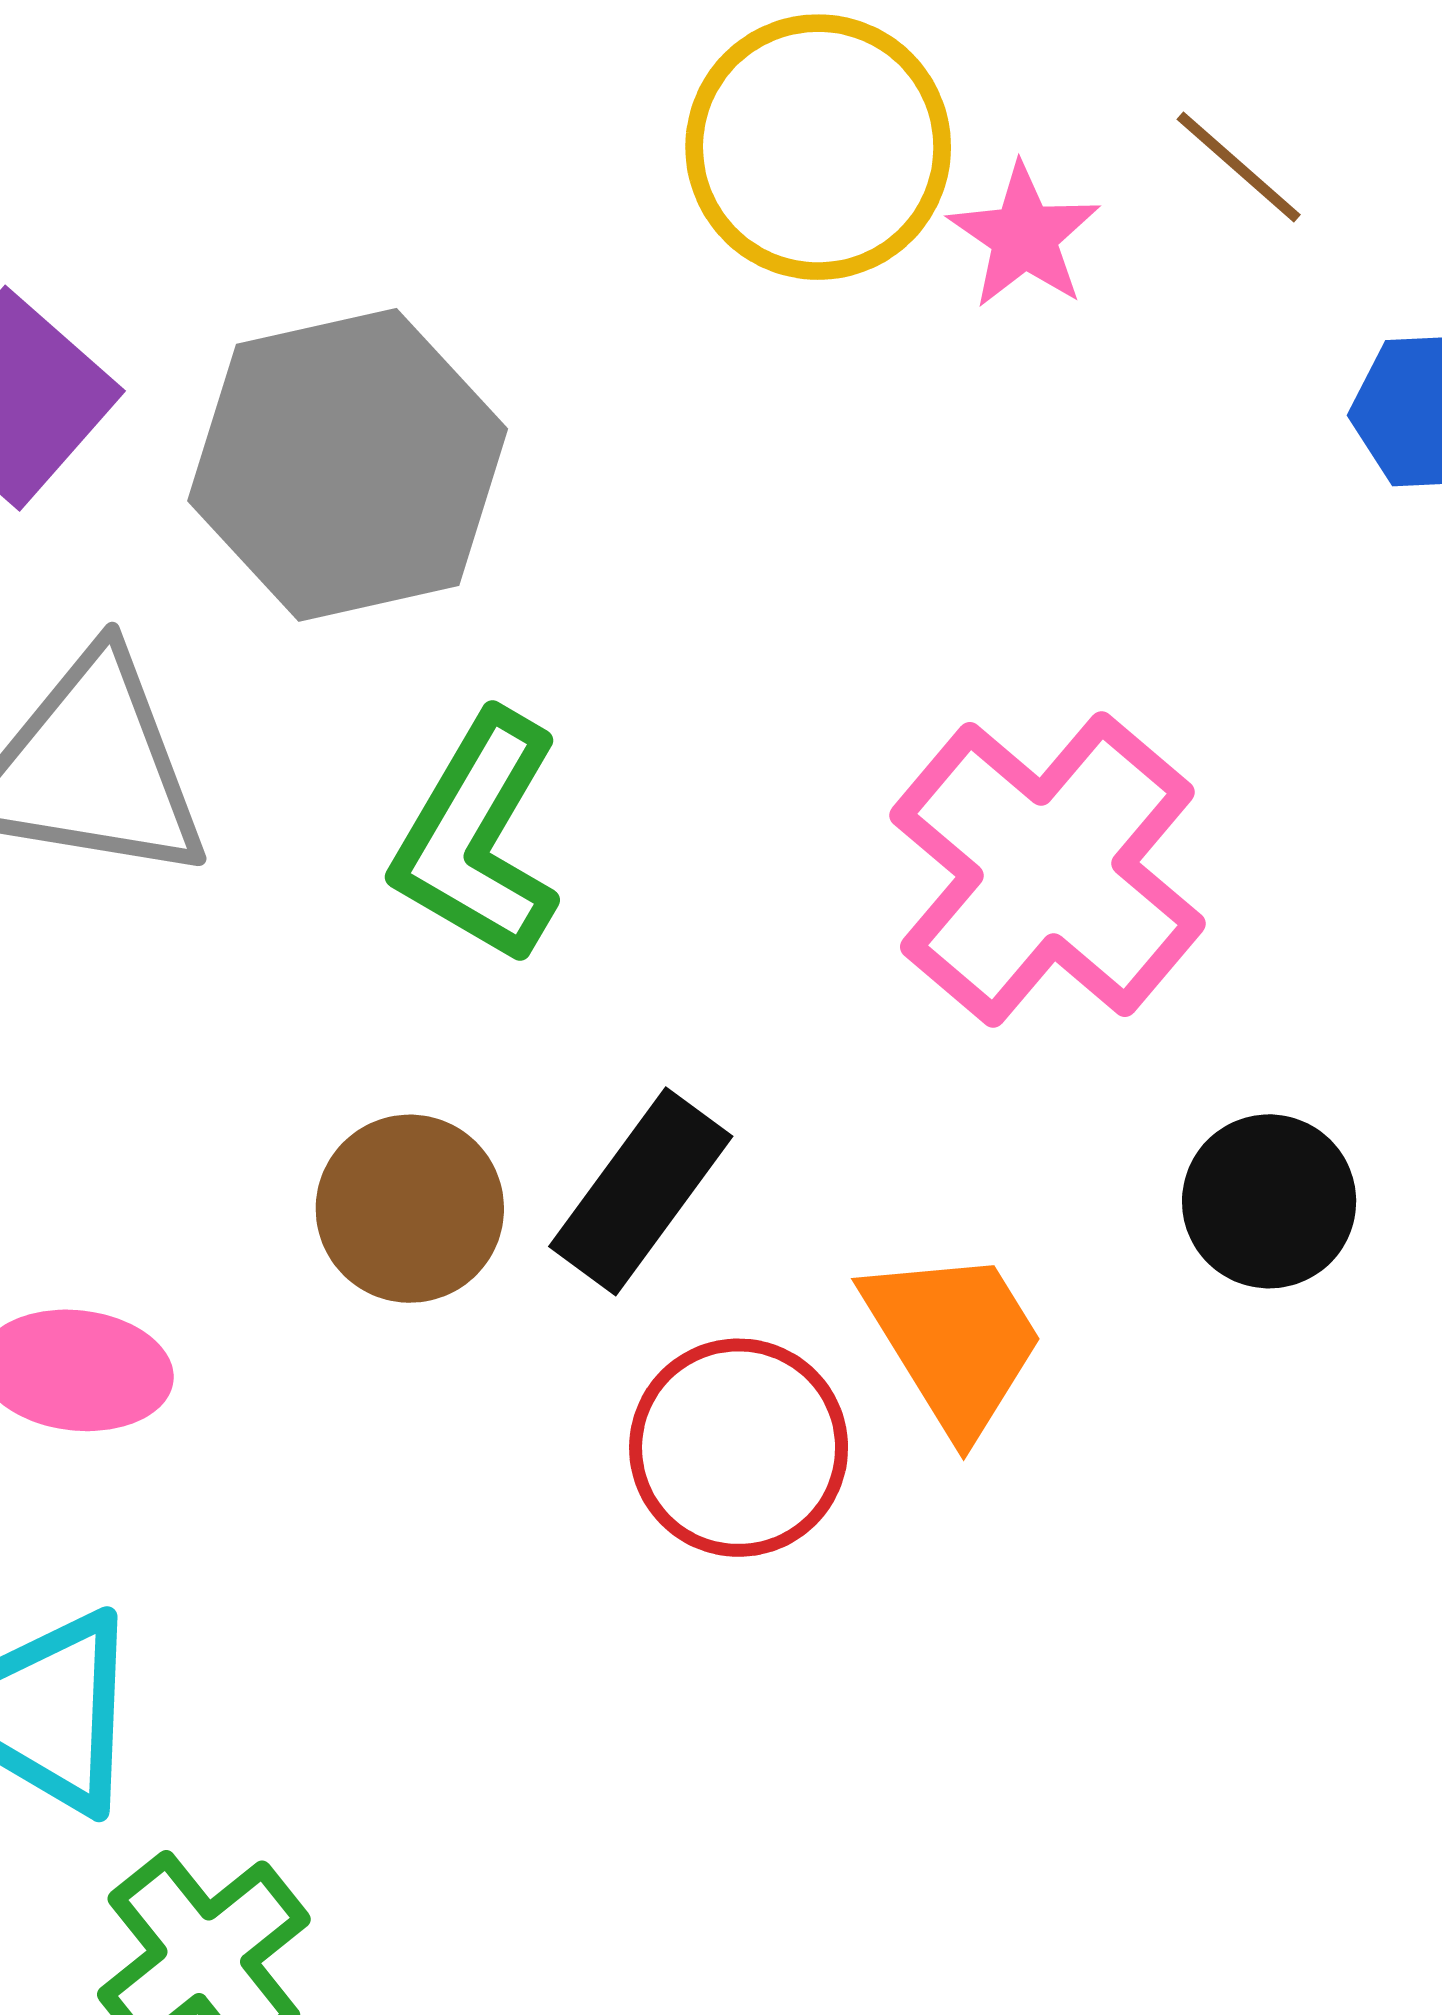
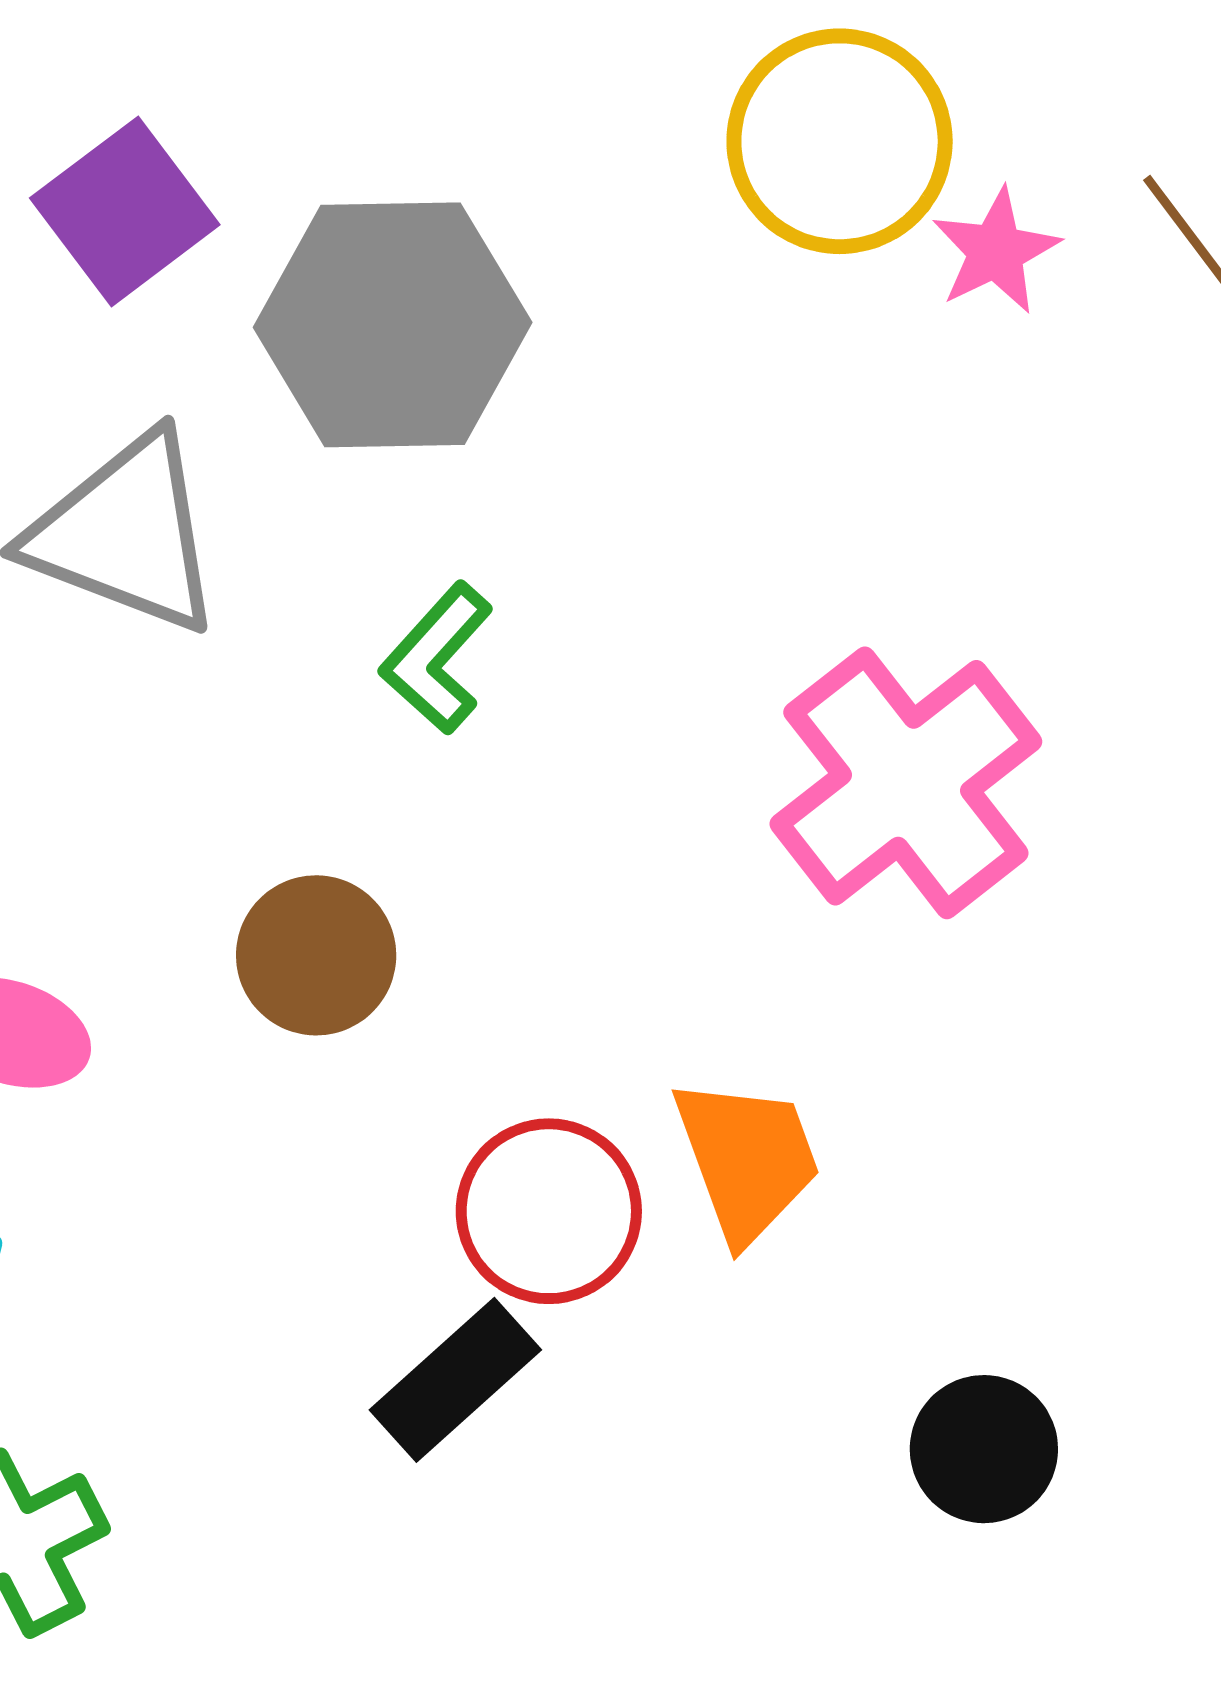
green L-shape: (478, 838) -> (437, 658), size x0.7
black rectangle: (641, 1191) -> (455, 1380), moved
black circle: (1269, 1201) -> (984, 1449), moved

